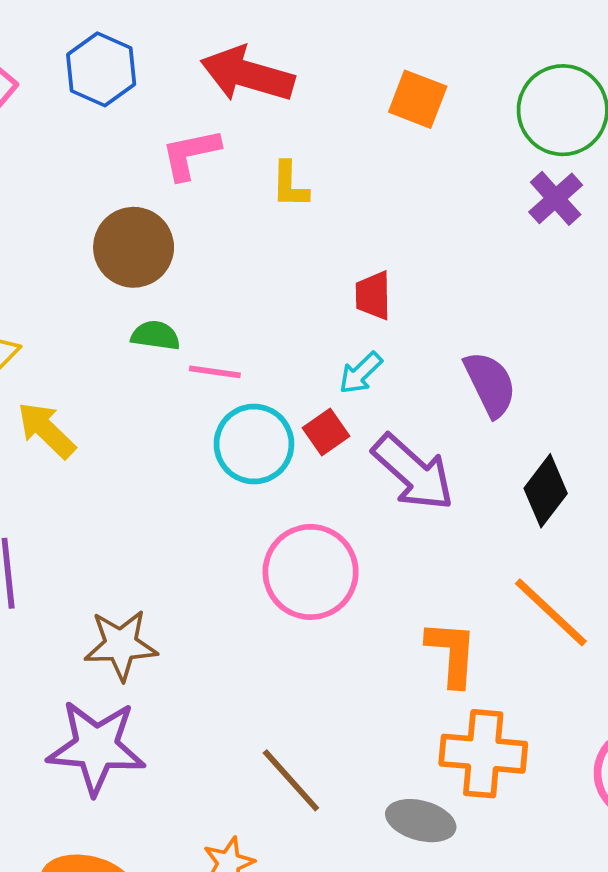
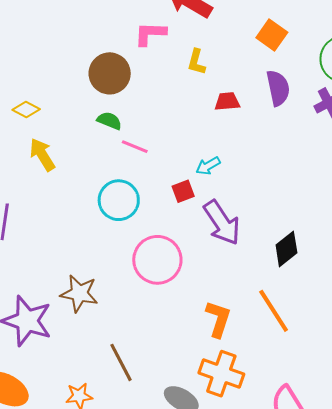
red trapezoid: (373, 296) -> (227, 102), moved, turned 72
purple semicircle: (490, 384) -> (278, 88), moved
cyan circle: (254, 444) -> (119, 200), moved
brown star: (121, 645) -> (79, 293), moved

